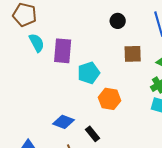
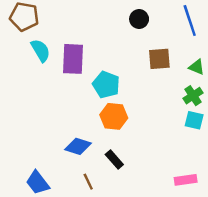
cyan pentagon: (89, 73) -> (106, 85), turned -30
orange hexagon: (110, 99) -> (114, 116), moved

